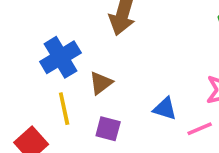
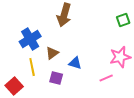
blue triangle: (165, 109) -> (75, 63), moved

